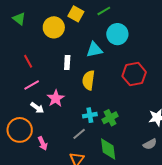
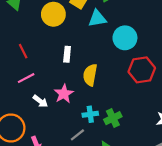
cyan circle: (117, 34) -> (125, 38), moved
cyan triangle: (94, 50) -> (97, 18), moved
pink star: (56, 98) -> (64, 94), moved
white arrow: (37, 108) -> (40, 101), moved

